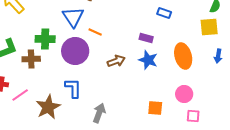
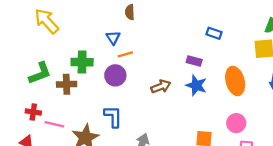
blue triangle: (73, 17) -> (113, 38), size x0.6
orange line: (95, 32) -> (125, 54), moved, turned -40
purple circle: (75, 51) -> (115, 75), size x0.7
pink line: (20, 95) -> (54, 124), turned 48

